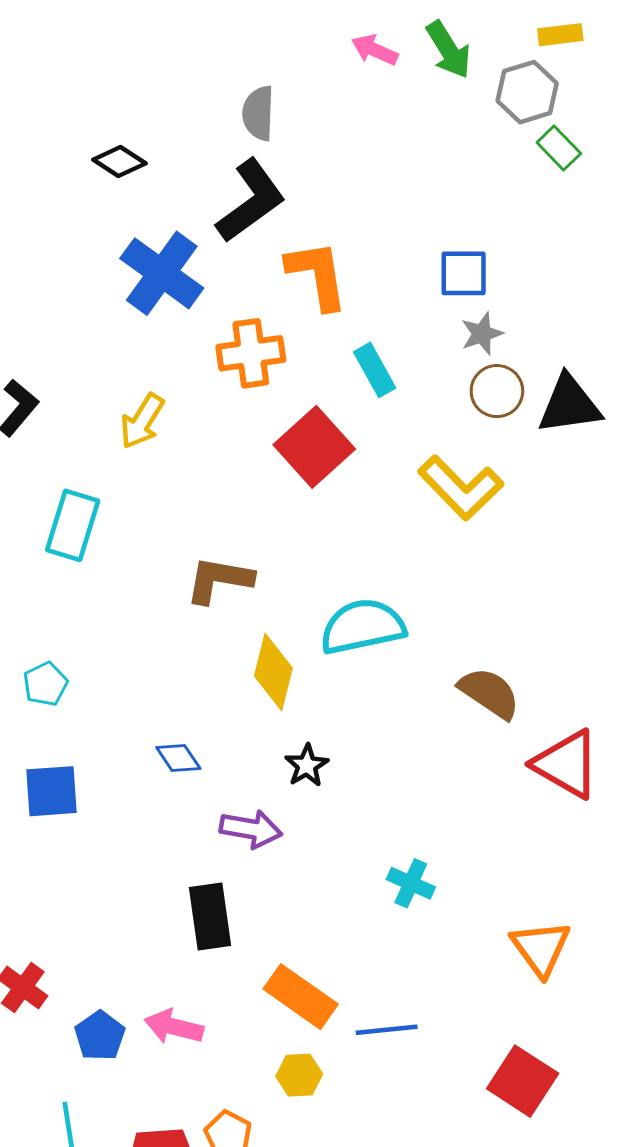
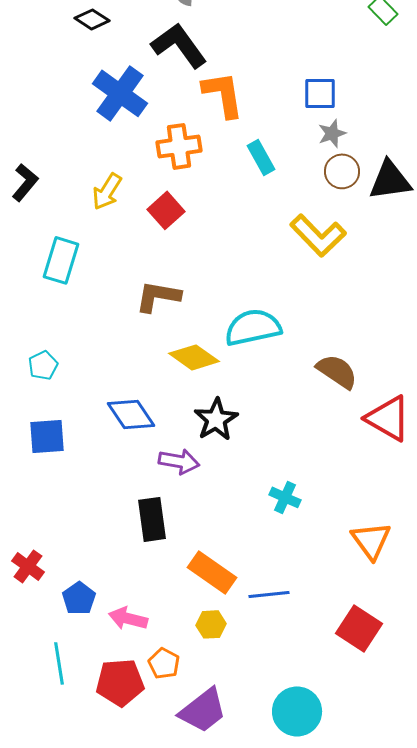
black L-shape: (251, 201) -> (179, 45), turned -90
red square: (314, 447) -> (166, 210), moved, size x0.7
yellow diamond: (273, 672) -> (194, 357), turned -69
blue diamond: (178, 758) -> (131, 414), size x1.6
black star: (307, 766) -> (216, 419), size x1.5
pink arrow: (174, 1027) -> (128, 618), moved

